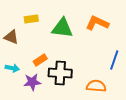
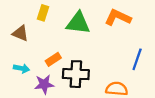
yellow rectangle: (31, 19) -> (43, 13), turned -64

